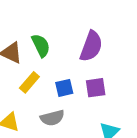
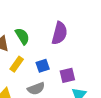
purple square: (96, 88) -> (67, 75), moved

